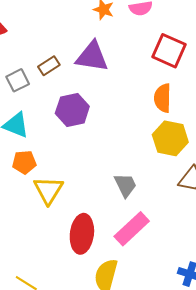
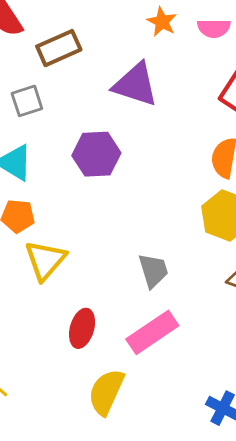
brown rectangle: (49, 66) -> (59, 48), moved, size x1.4
red ellipse: (82, 234) -> (82, 328), size x0.7

